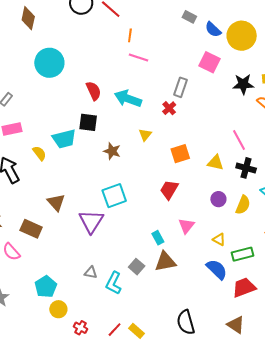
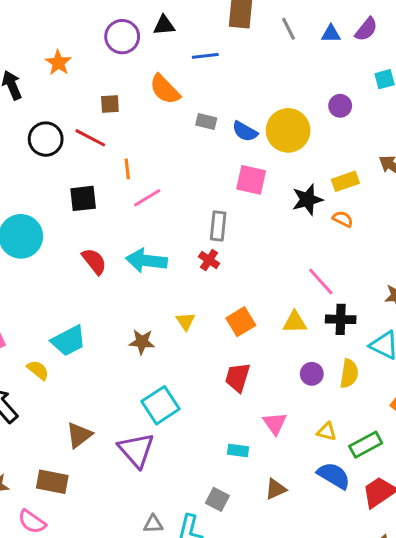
pink line: (139, 58) -> (147, 198), turned -36
black square: (88, 122) -> (83, 198), moved
yellow triangle: (145, 135) -> (186, 321), moved
brown triangle: (56, 202) -> (79, 435), turned 48
cyan rectangle: (158, 238) -> (238, 450), turned -40
brown triangle: (165, 262) -> (276, 489), moved, size x0.7

